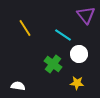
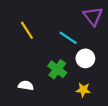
white semicircle: (18, 86) -> (26, 85), moved

